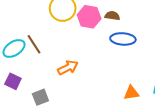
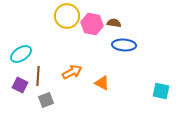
brown line: (34, 44) -> (38, 76), moved, turned 36
orange triangle: (131, 93) -> (102, 83), moved, turned 35

